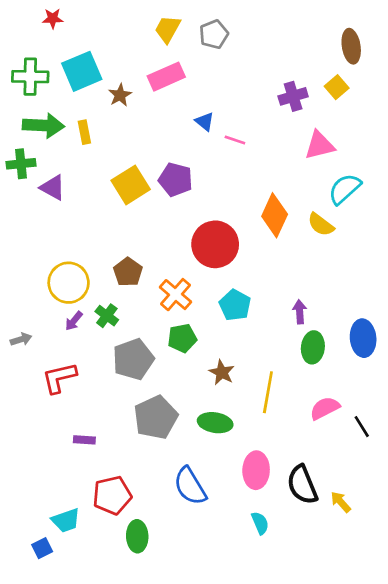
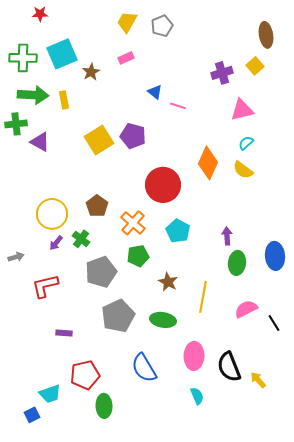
pink rectangle: (166, 77) -> (126, 58), size x0.6
cyan semicircle: (345, 189) -> (246, 143), moved, size x0.6

